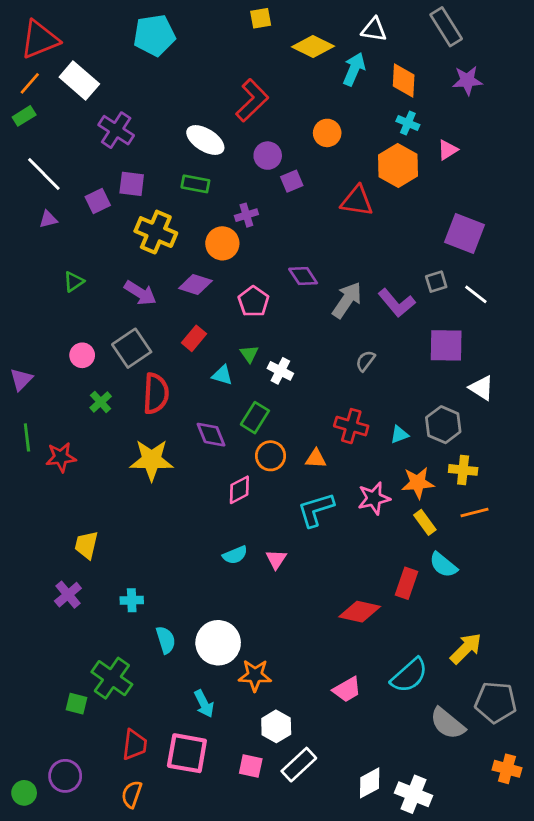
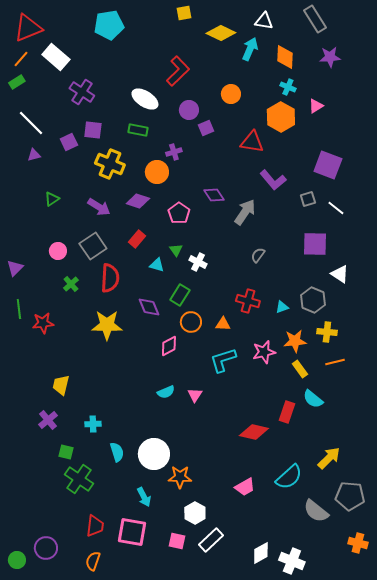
purple L-shape: (397, 303) -> (273, 180), moved
green square: (76, 704) -> (66, 452), moved

